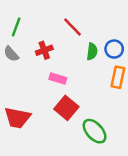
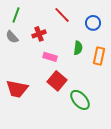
blue circle: (114, 49) -> (93, 23), moved
green semicircle: (92, 51) -> (78, 48), moved

